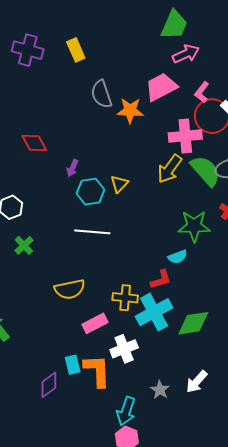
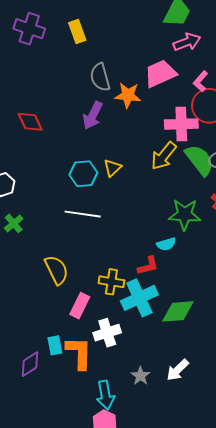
purple arrow: (72, 168) -> (93, 115), moved, size x1.6
yellow semicircle: (70, 289) -> (57, 270), turned -108
pink rectangle: (95, 323) -> (80, 306), turned -40
cyan arrow: (126, 411) -> (105, 395), turned -32

